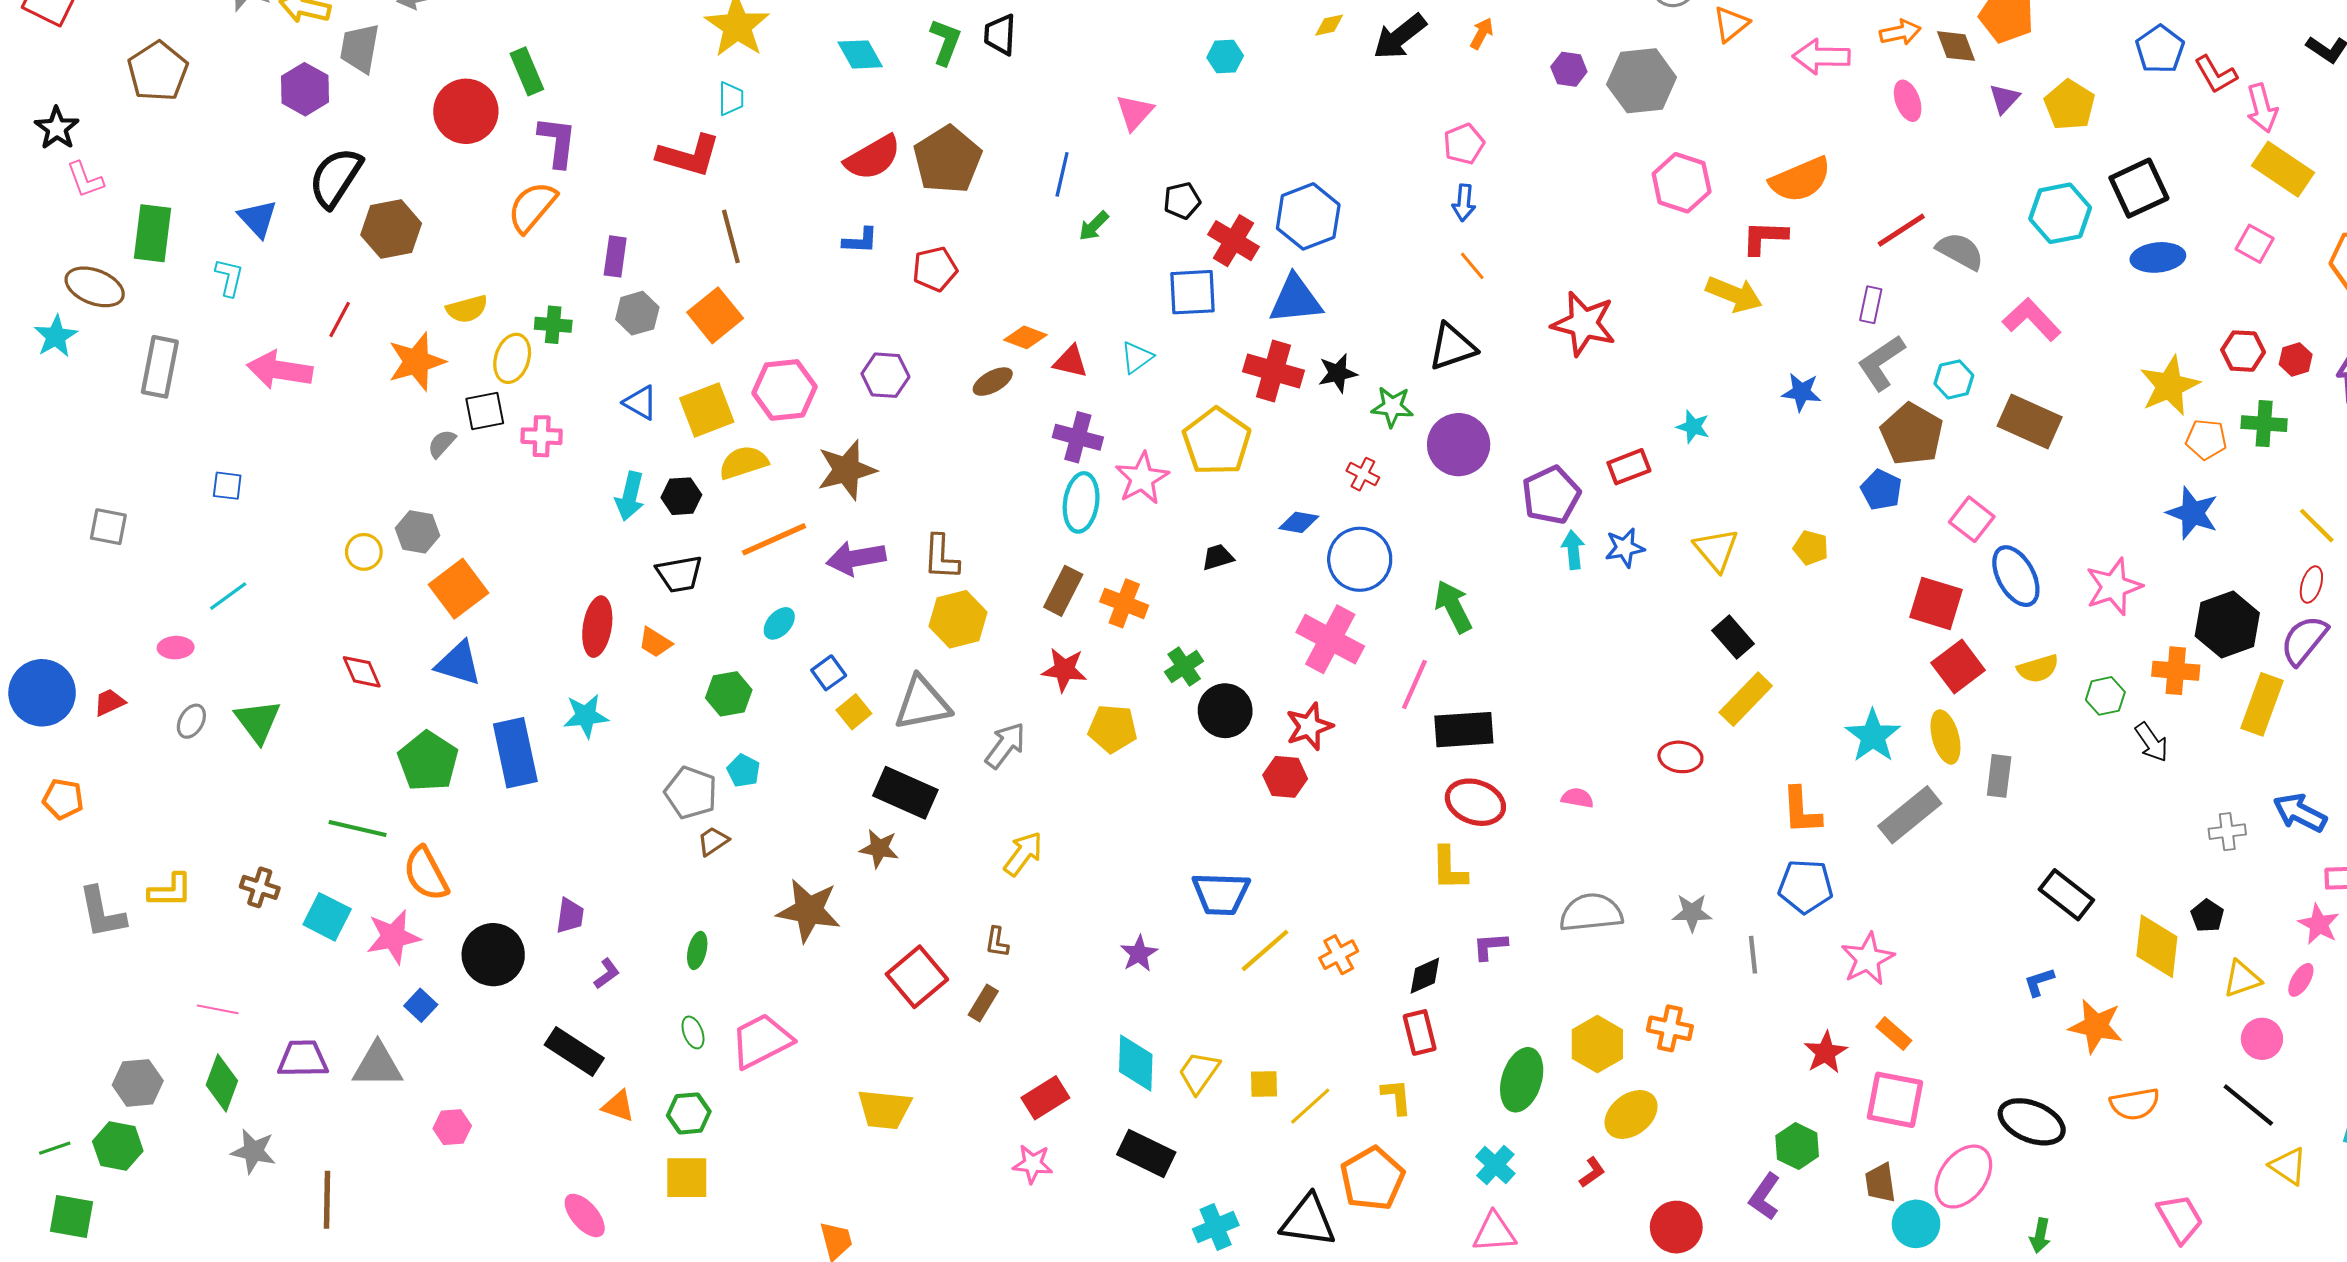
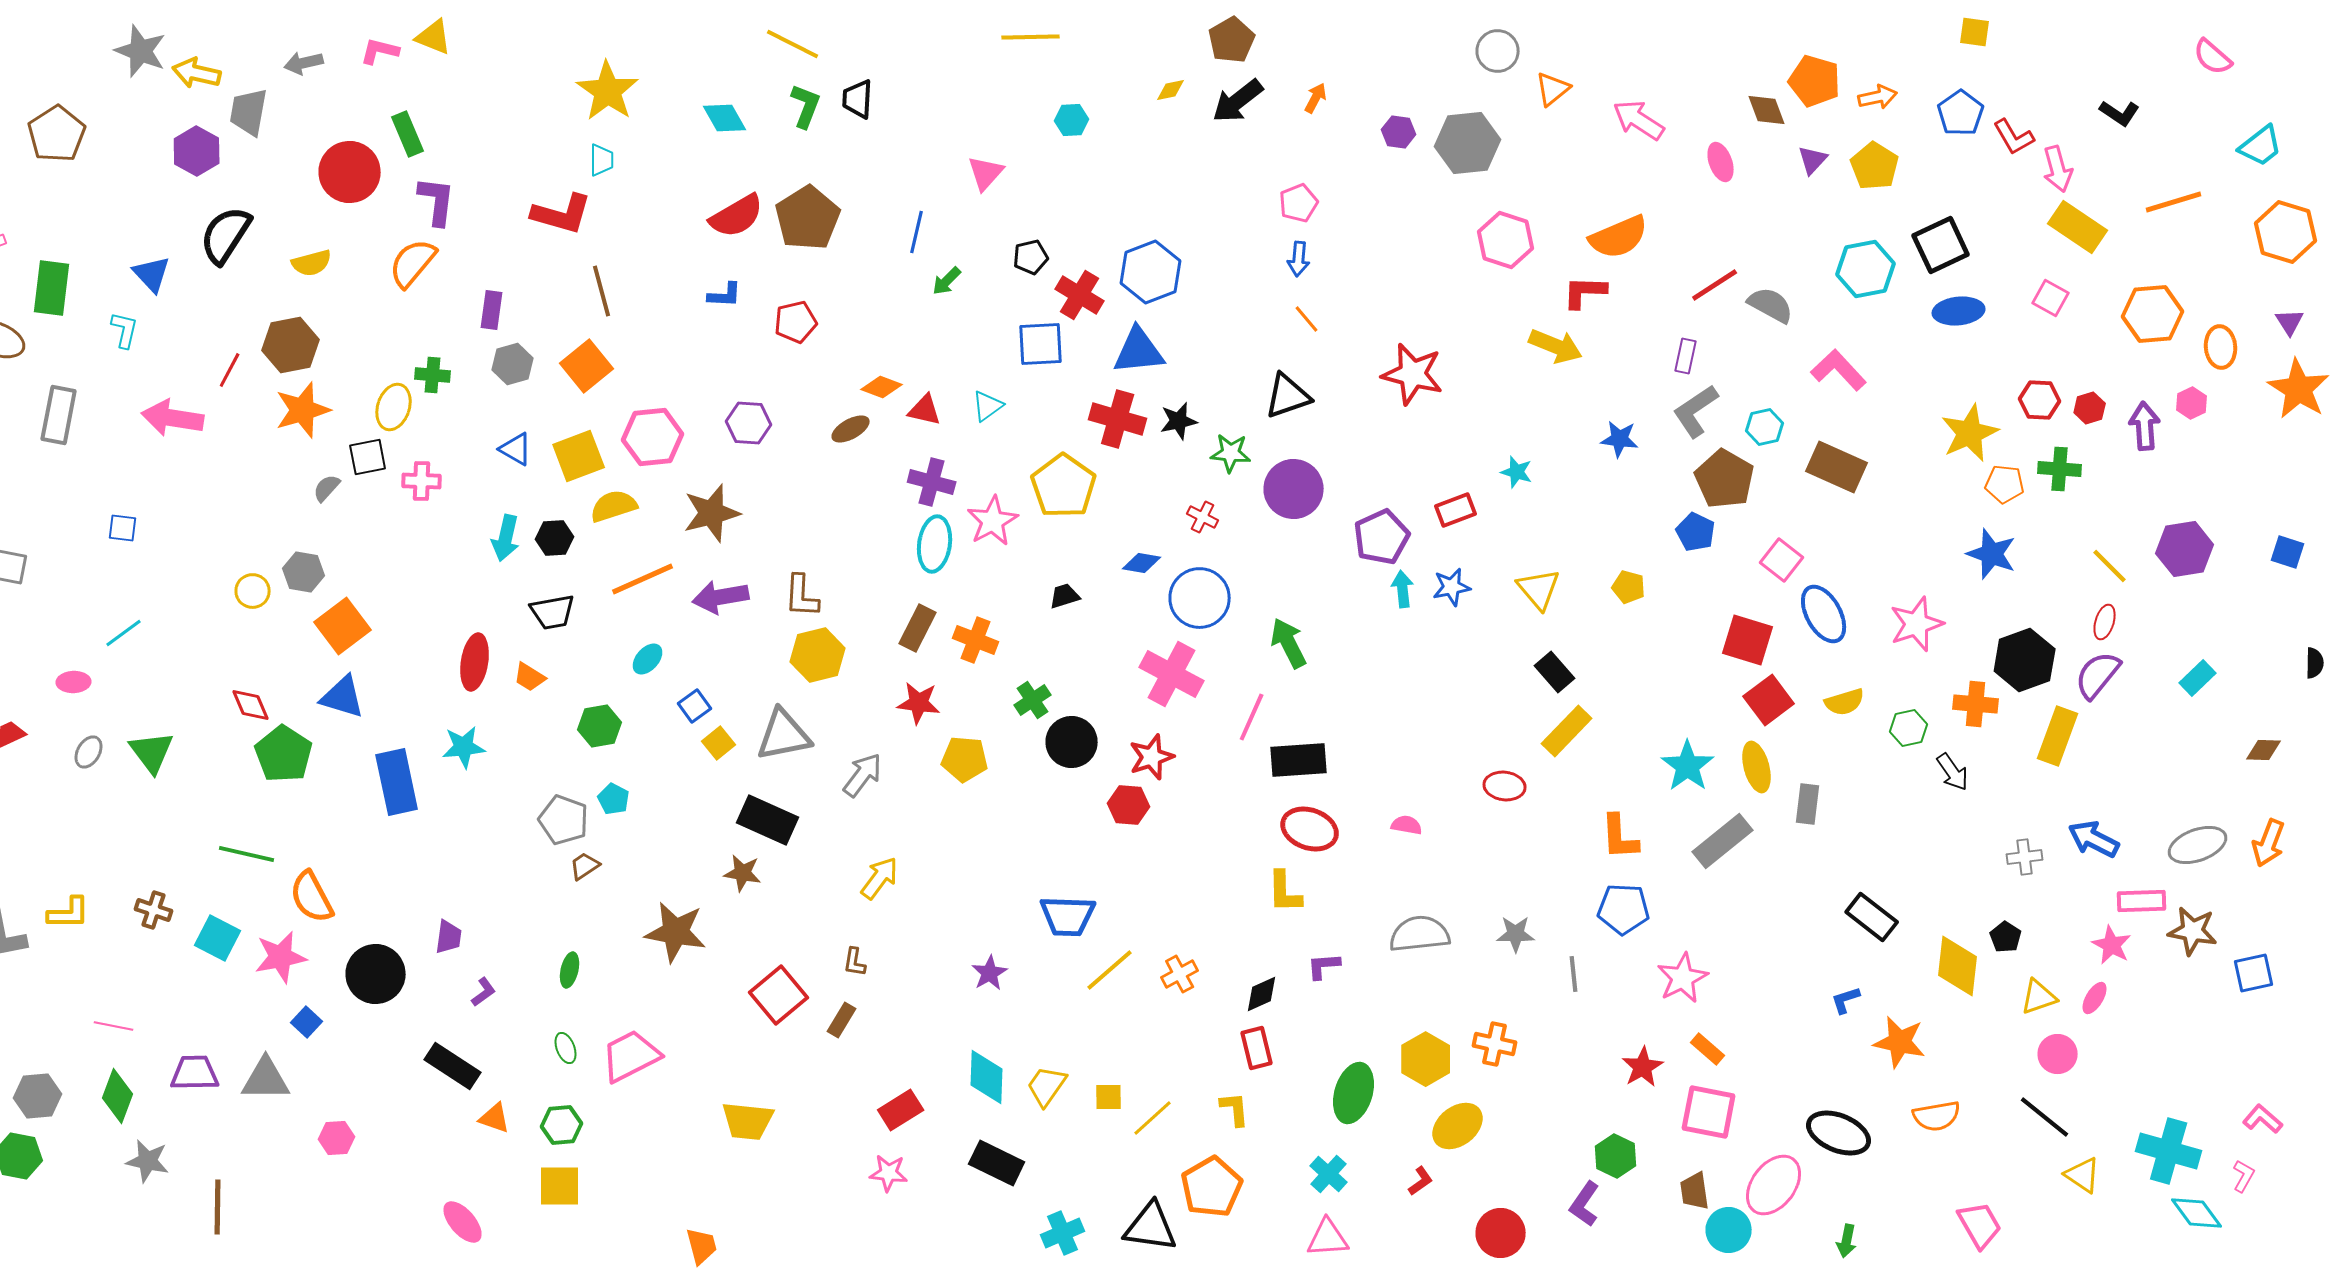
orange arrow: (1900, 32) -> (1878, 97), moved
pink arrow: (1821, 57) -> (1639, 120), turned 32
brown hexagon: (391, 229) -> (291, 345), moved
yellow semicircle: (467, 309) -> (312, 263), moved
green pentagon: (428, 761) -> (284, 754), moved

